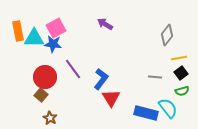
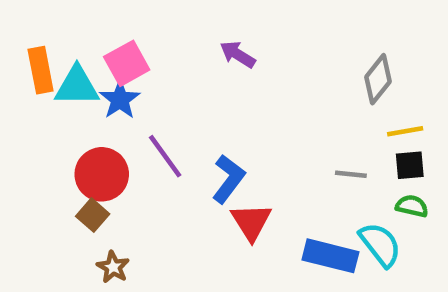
blue star: (53, 44) -> (120, 100), turned 30
black square: (181, 73) -> (410, 165), turned 32
green semicircle: (182, 91) -> (412, 206), turned -152

